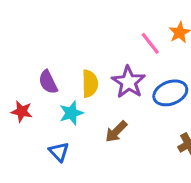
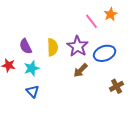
cyan star: (71, 113) -> (32, 68), moved
brown arrow: (116, 132) -> (81, 70), moved

